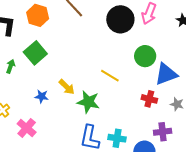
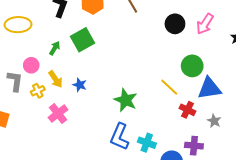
black circle: (120, 19) -> (175, 24), size x0.7
yellow line: (110, 76) -> (169, 87), moved
yellow arrow: (67, 87) -> (56, 79), moved

